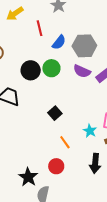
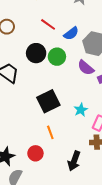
red line: (39, 28) -> (48, 24), moved, turned -56
black square: (55, 113) -> (48, 101), size x1.6
cyan star: (90, 131) -> (81, 110), moved

